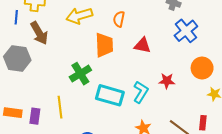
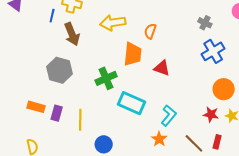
red triangle: (143, 45) -> (162, 68), moved
gray hexagon: (17, 58) -> (59, 70), moved
red star: (167, 81) -> (211, 114), moved
cyan L-shape: (141, 92) -> (169, 116), moved
yellow line: (60, 107) -> (80, 120), moved

